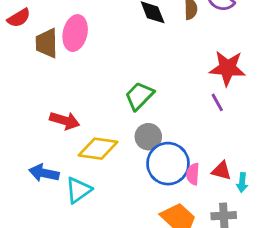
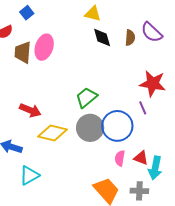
gray circle: (148, 137) -> (90, 128), size x1.4
blue circle: (168, 164) -> (117, 126), moved
cyan arrow: (242, 183) -> (155, 168), size x1.6
cyan triangle: (78, 190) -> (29, 175), moved

